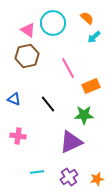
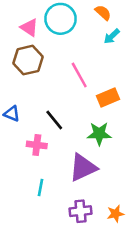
pink cross: (18, 136) -> (37, 145), moved
cyan line: (37, 172) -> (41, 187), moved, turned -72
purple cross: (69, 177) -> (80, 211), turned 30

